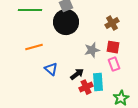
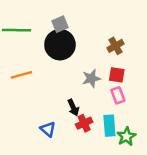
blue triangle: (51, 69) -> (48, 129), moved
black arrow: (77, 74) -> (73, 107), turned 104
cyan rectangle: (98, 82) -> (109, 126), moved

